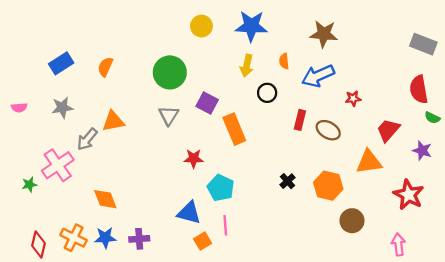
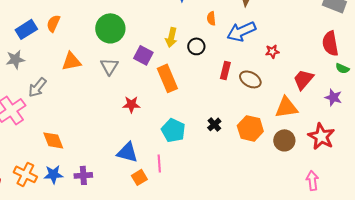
blue rectangle: (61, 63) -> (26, 29), moved
yellow arrow: (247, 66) -> (171, 37), moved
orange triangle: (113, 121) -> (71, 61), moved
cyan pentagon: (221, 188) -> (173, 130), moved
brown circle: (352, 221) -> (284, 140), moved

